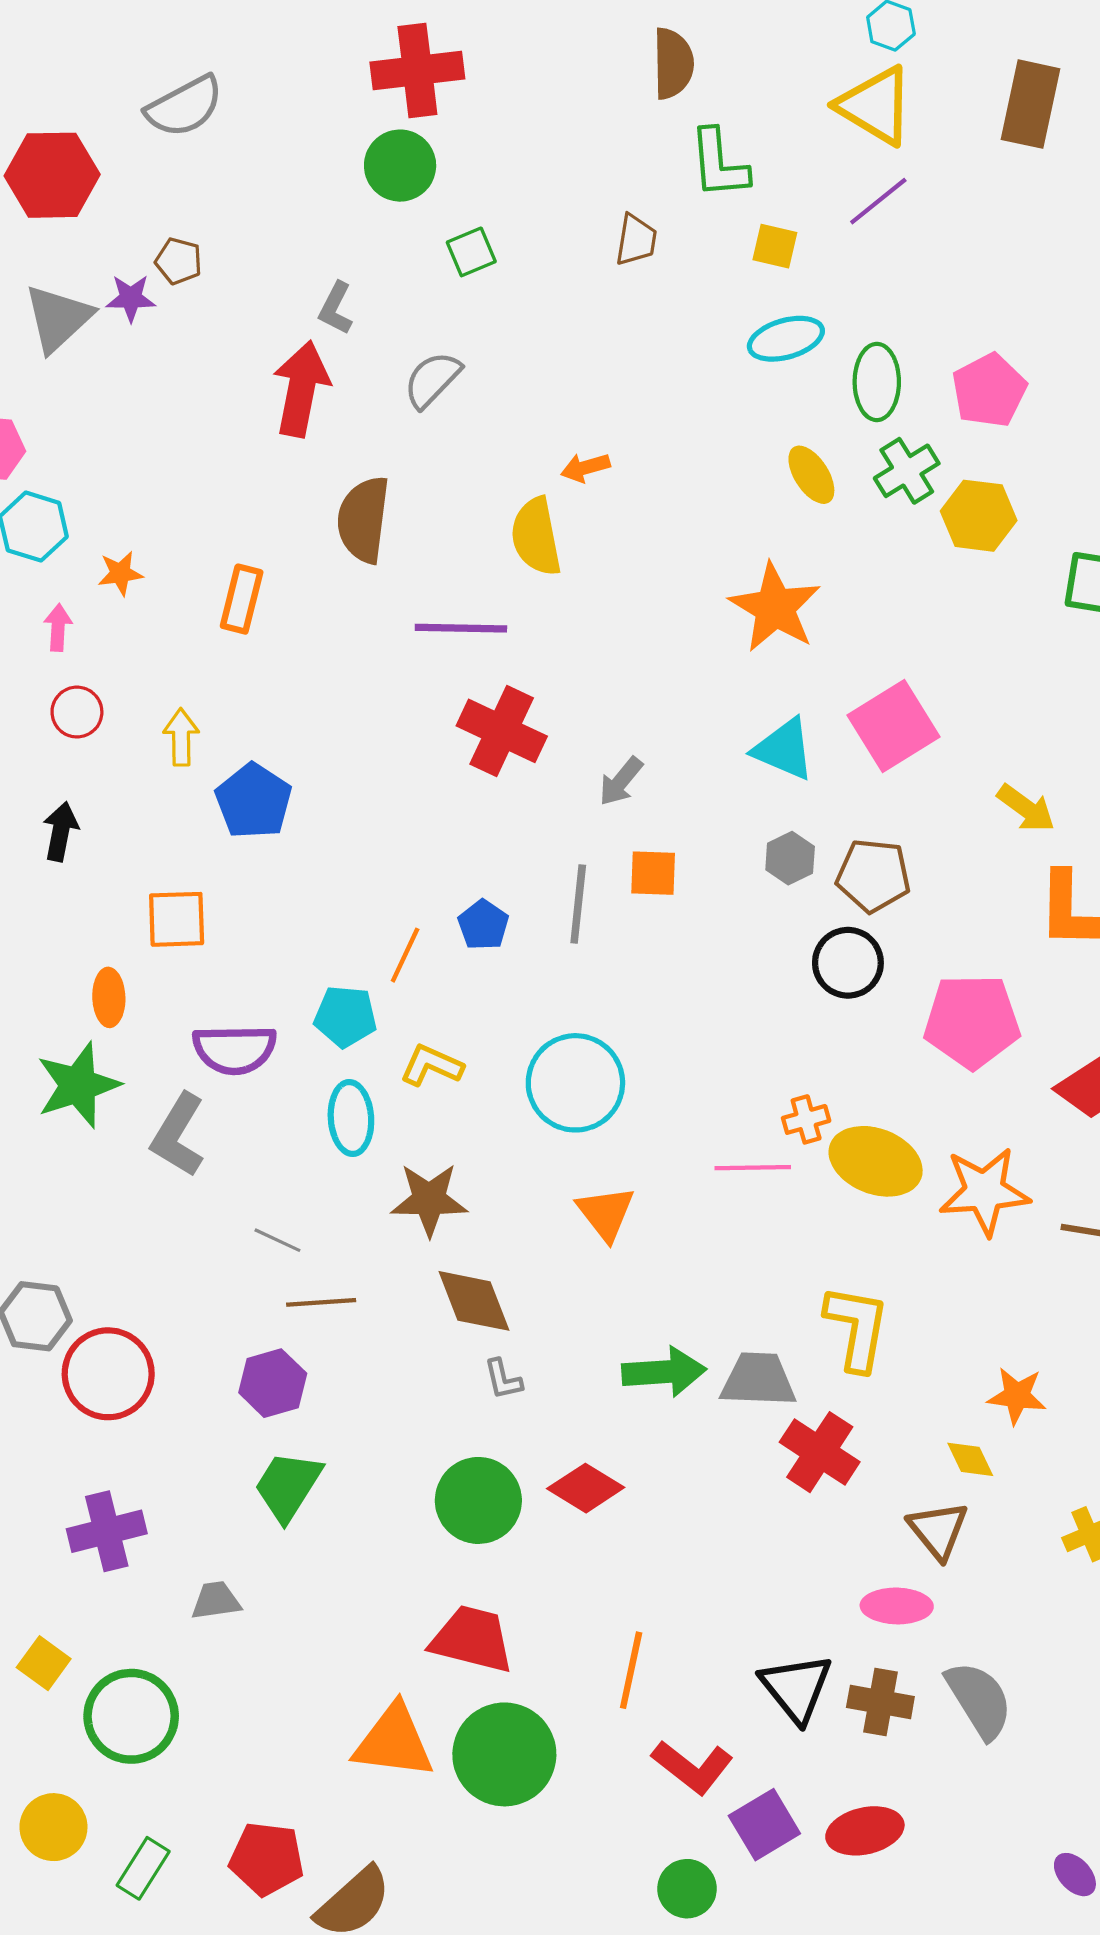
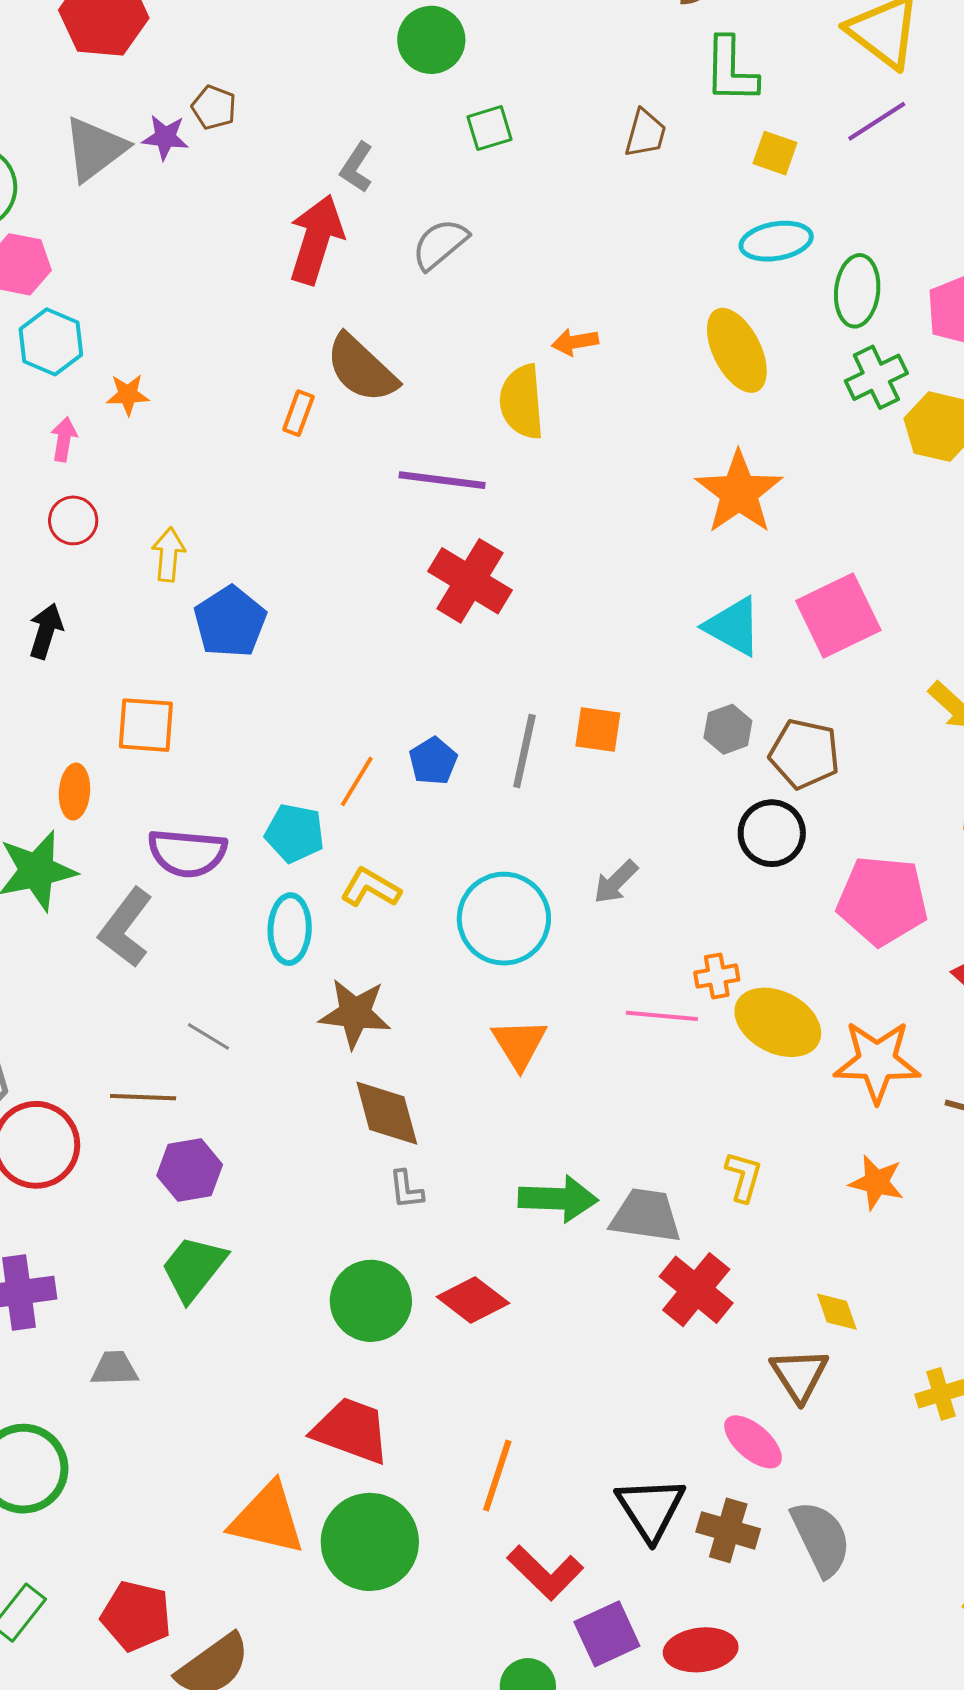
yellow ellipse: (811, 475) -> (737, 350), moved, size x1.5
brown semicircle: (363, 520) -> (361, 368), turned -60
orange rectangle: (242, 599) -> (298, 413), moved, size x0.7
gray arrow: (621, 781) -> (616, 882), moved
brown line: (321, 1302) -> (143, 1097), moved
yellow L-shape: (857, 1328) -> (744, 1177), size x0.6
orange star: (1017, 1396) -> (876, 1182), moved
pink ellipse: (897, 1606) -> (753, 1442), turned 34

